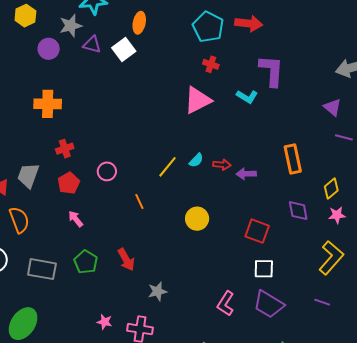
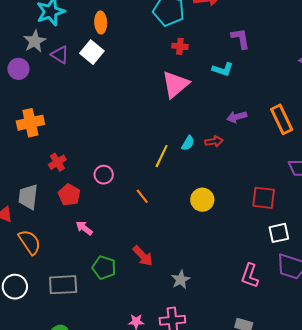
purple triangle: (92, 45) -> (60, 55), turned 30
purple L-shape: (271, 71) -> (240, 38), size x0.7
purple arrow: (246, 174) -> (237, 117), moved

